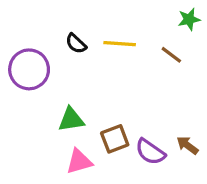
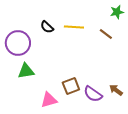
green triangle: (71, 119) -> (26, 71), moved

